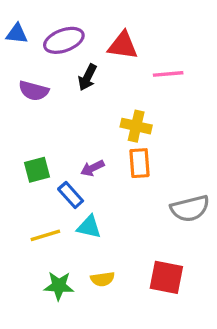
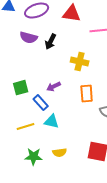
black arrow: (87, 77) -> (51, 42), moved
purple semicircle: (34, 91) -> (29, 38), moved
orange rectangle: (140, 163) -> (87, 94), moved

